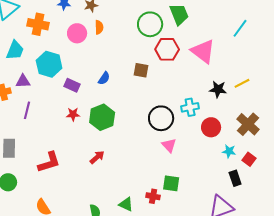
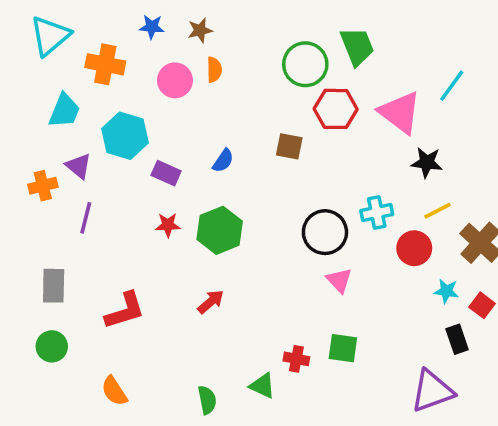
cyan line: (240, 28) -> (452, 86), moved
purple triangle: (23, 81) -> (79, 166), turned 42
yellow line: (242, 83) -> (437, 211), moved
black star: (218, 89) -> (427, 162), moved
red cross: (153, 196) -> (296, 359), moved

